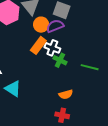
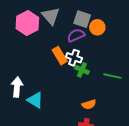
orange circle: (41, 25) -> (97, 27), moved
orange rectangle: (38, 45) -> (60, 56), turned -66

